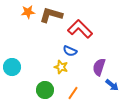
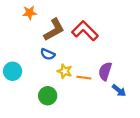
brown L-shape: (51, 15) -> (54, 30), moved, turned 135
blue semicircle: (70, 51) -> (48, 54), moved
orange line: (73, 93) -> (84, 78), moved, turned 64

